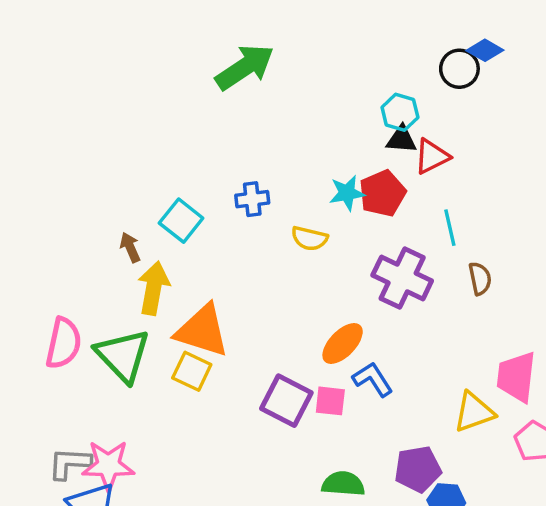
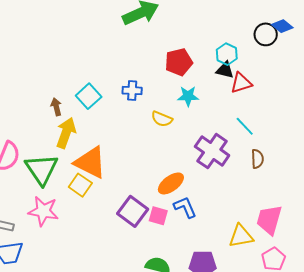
red pentagon: (382, 193) -> (179, 62), moved
cyan line: (450, 228) -> (245, 126), turned -40
pink star: (108, 465) -> (43, 211), moved

